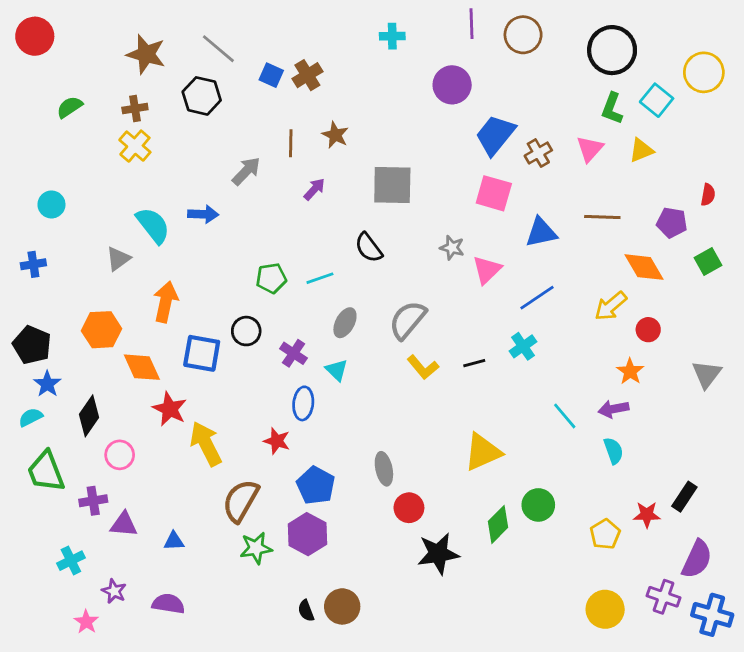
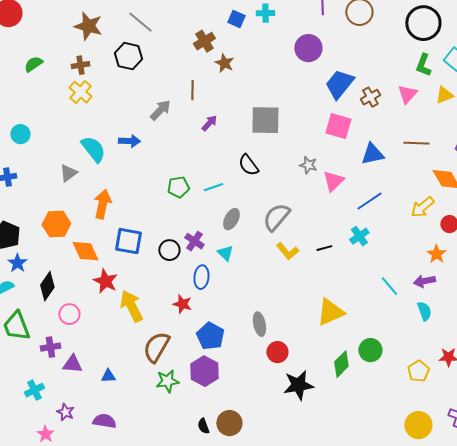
blue square: (271, 75) -> (236, 19), moved
brown star: (335, 135) -> (224, 63), moved
black circle: (246, 331) -> (169, 250), moved

